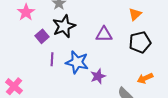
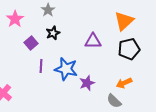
orange triangle: (135, 14) -> (124, 21), size x1.5
black star: (64, 26) -> (53, 33), size x0.6
orange arrow: (145, 78) -> (124, 83), moved

